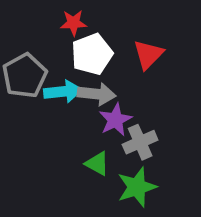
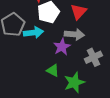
gray arrow: (97, 94) -> (74, 34), moved
gray cross: (140, 142) -> (93, 57), moved

